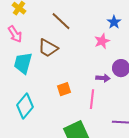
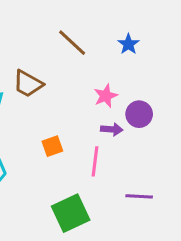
brown line: (61, 21) -> (72, 43), moved
pink star: (102, 41) -> (106, 96), moved

